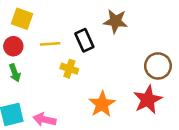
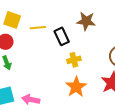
yellow line: (50, 44) -> (38, 28), moved
yellow cross: (69, 69) -> (74, 60), moved, turned -32

